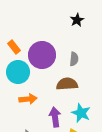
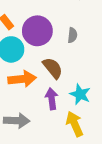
brown semicircle: (67, 84) -> (53, 68), moved, turned 55
orange arrow: (28, 99) -> (22, 79), size x1.4

